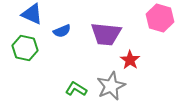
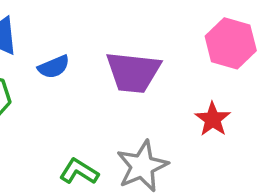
red star: (130, 60) -> (213, 119), moved

